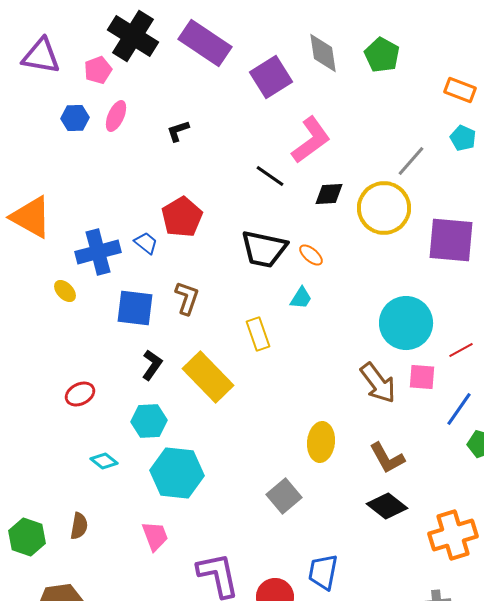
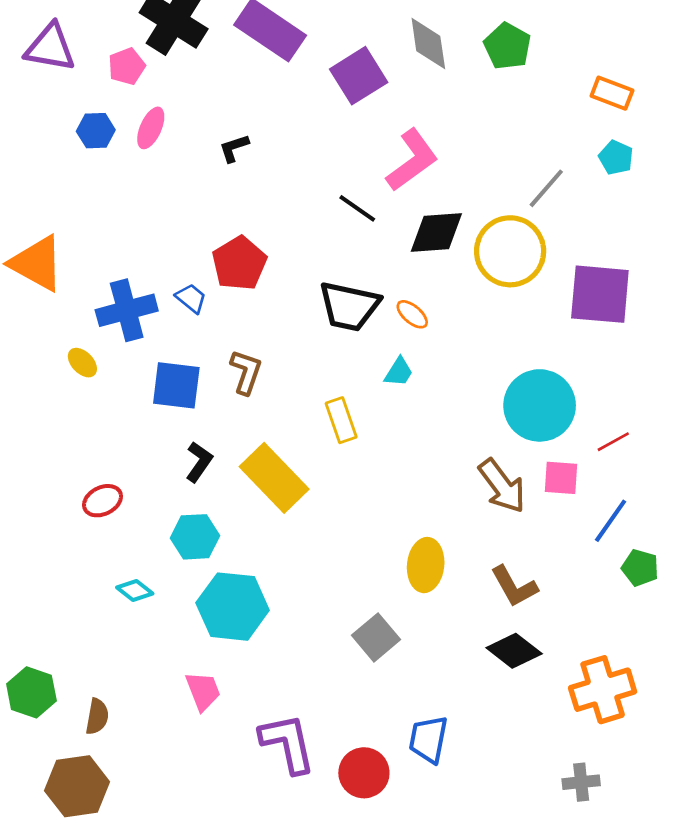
black diamond: (329, 194) -> (436, 233), size x1.4
brown semicircle: (79, 526) -> (97, 716), moved

